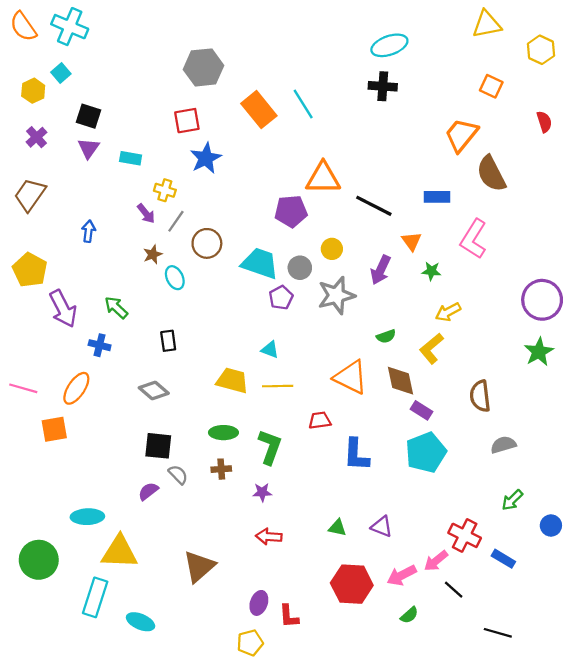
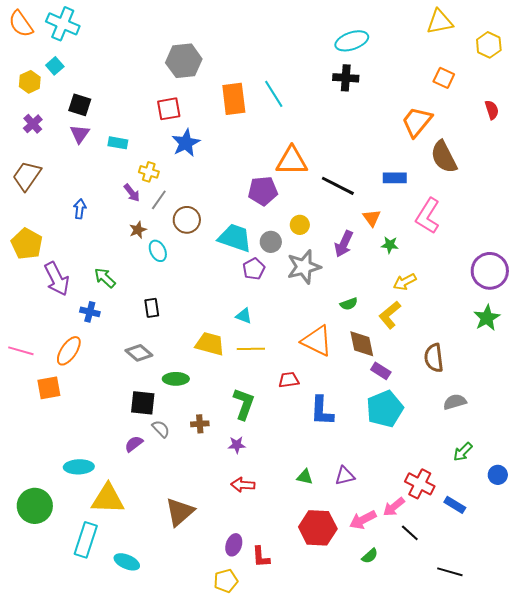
orange rectangle: (259, 110) -> (234, 99), turned 32
green ellipse: (223, 433) -> (176, 379), moved
purple triangle: (382, 527) -> (345, 476), turned -35

